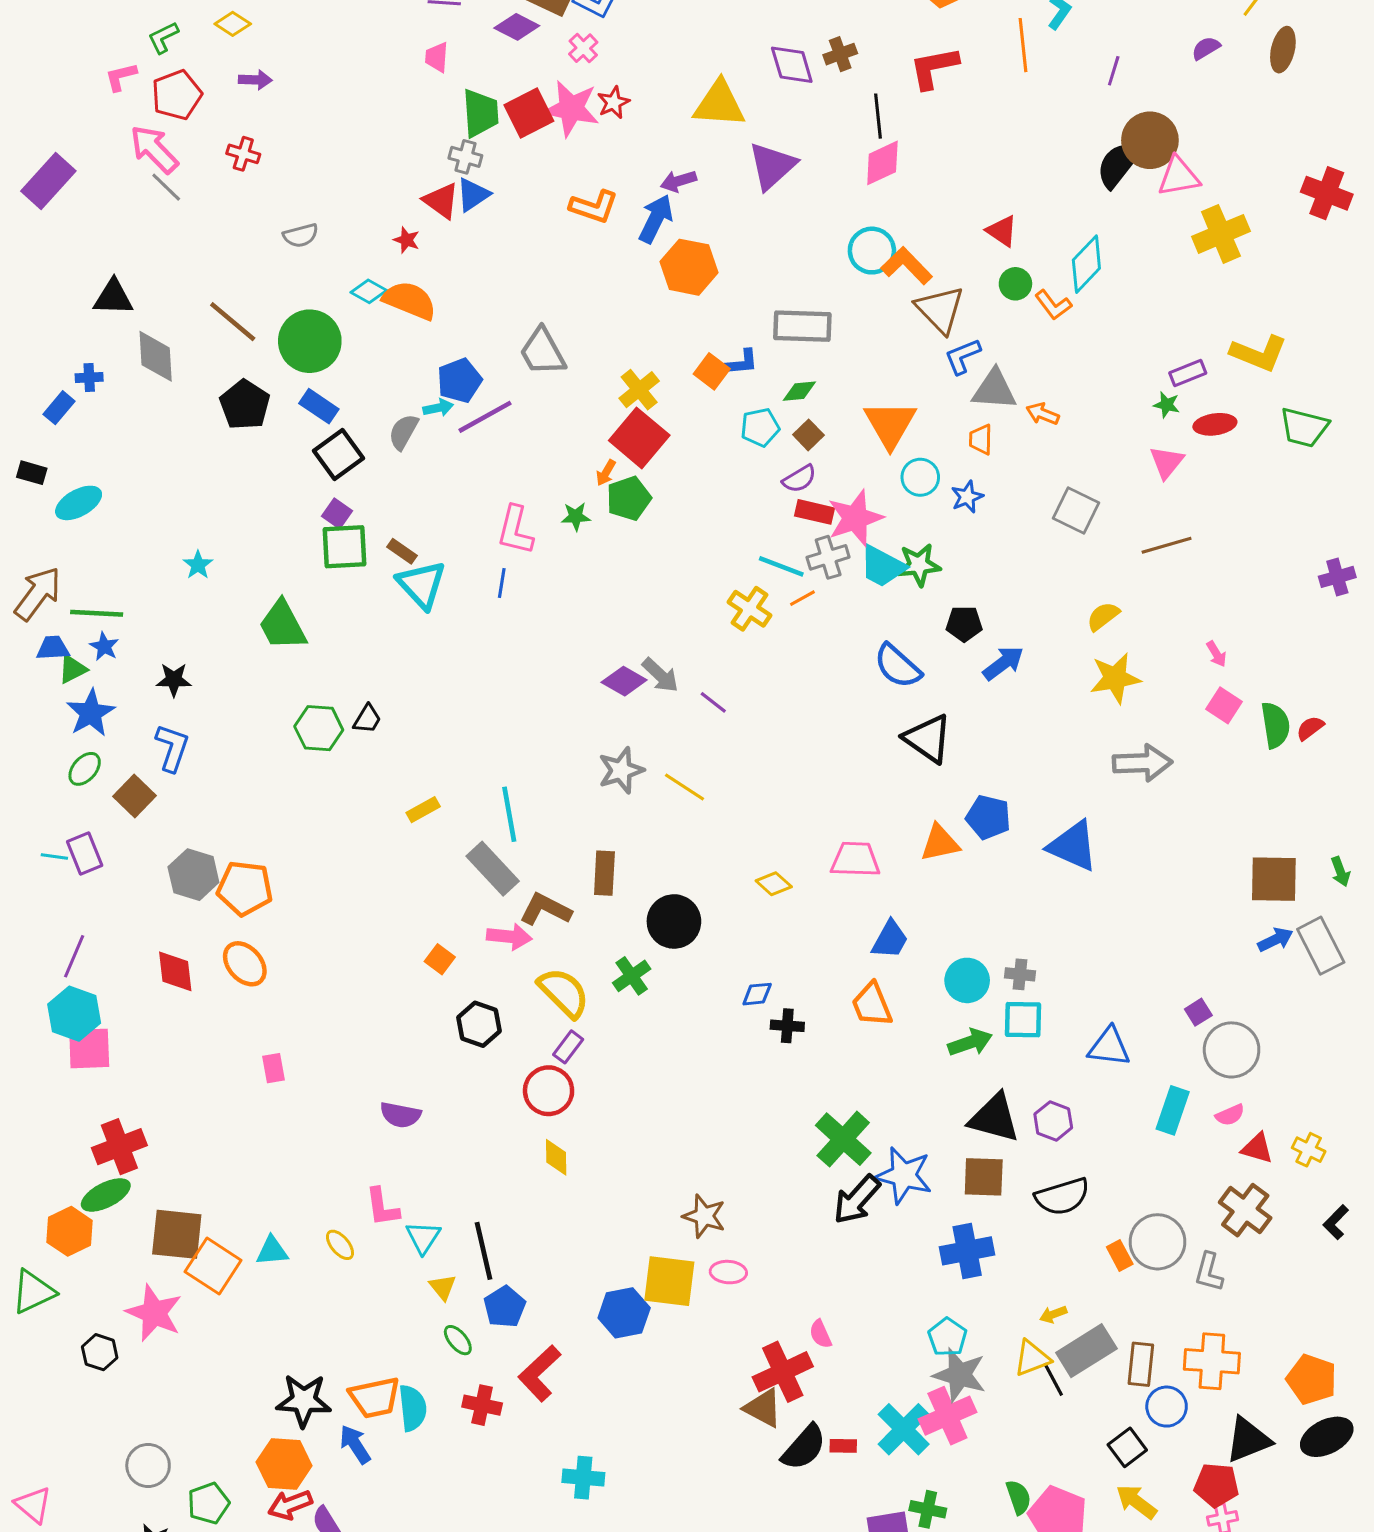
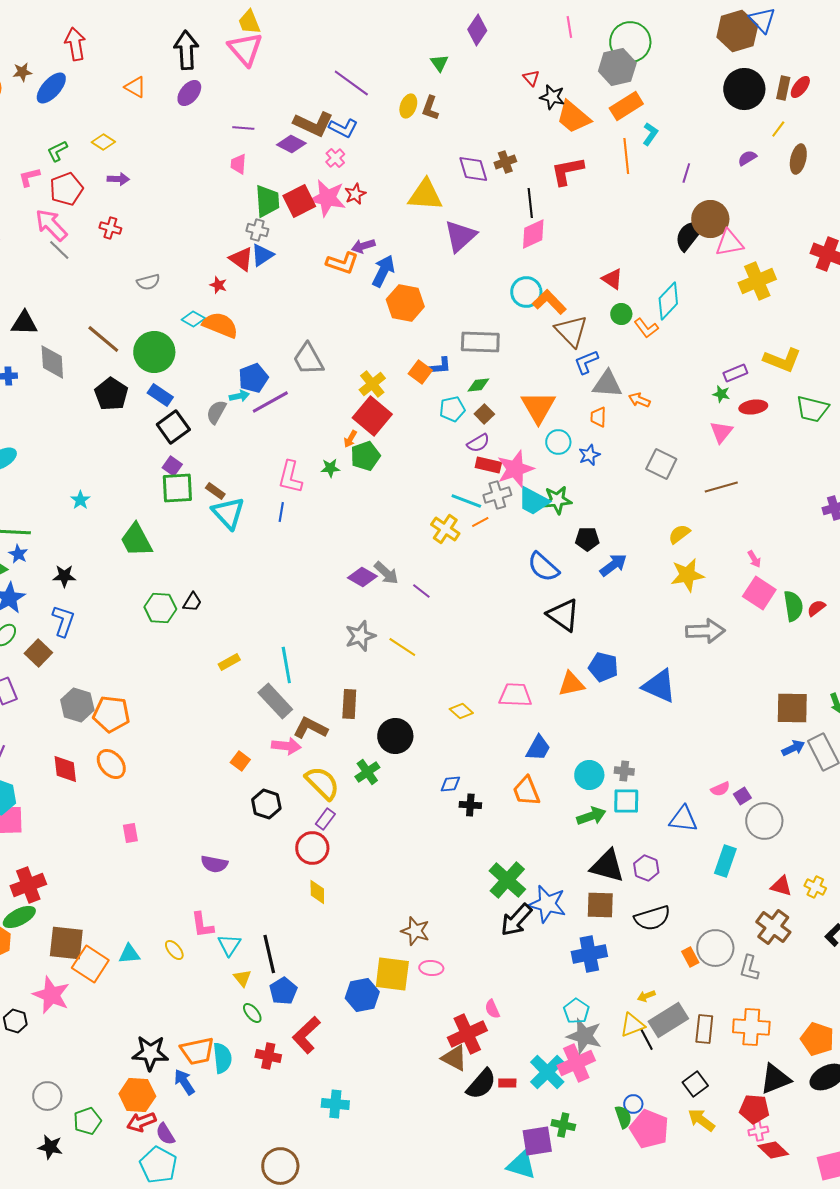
purple arrow: (678, 181) -> (363, 246), moved
pink square: (1224, 705) -> (759, 593), size x1.4
pink semicircle: (1230, 1115) -> (720, 789), moved
blue circle: (1167, 1407) -> (633, 1104), moved, size x0.7

